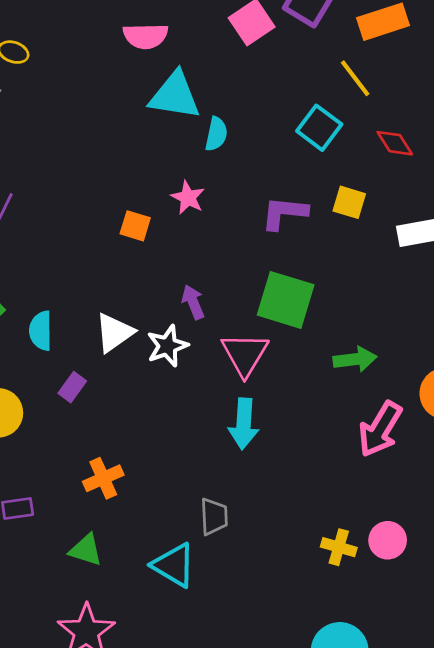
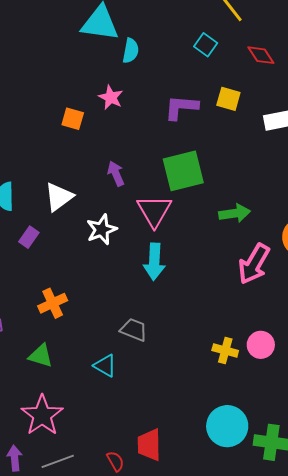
cyan square: (319, 128) -> (206, 45), size x0.7
green square: (286, 300) -> (183, 171), turned -30
white star: (167, 346) -> (102, 230), moved
gray trapezoid: (214, 517) -> (134, 330), turned -64
cyan triangle: (174, 565) -> (105, 366), size x0.7

